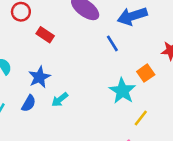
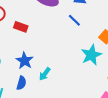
cyan star: (122, 91) -> (91, 55), turned 30

